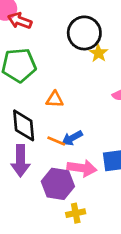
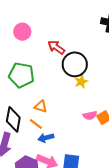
red arrow: (20, 21) -> (56, 47), moved
orange line: (56, 141) -> (36, 124), moved

